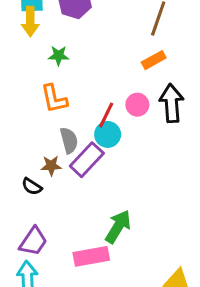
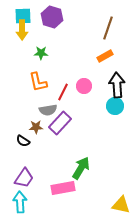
pink circle: (137, 105) -> (84, 86), moved
red line: (106, 115) -> (63, 92), moved
cyan circle: (108, 134) -> (115, 106), moved
gray semicircle: (69, 140) -> (48, 110), turned 96

